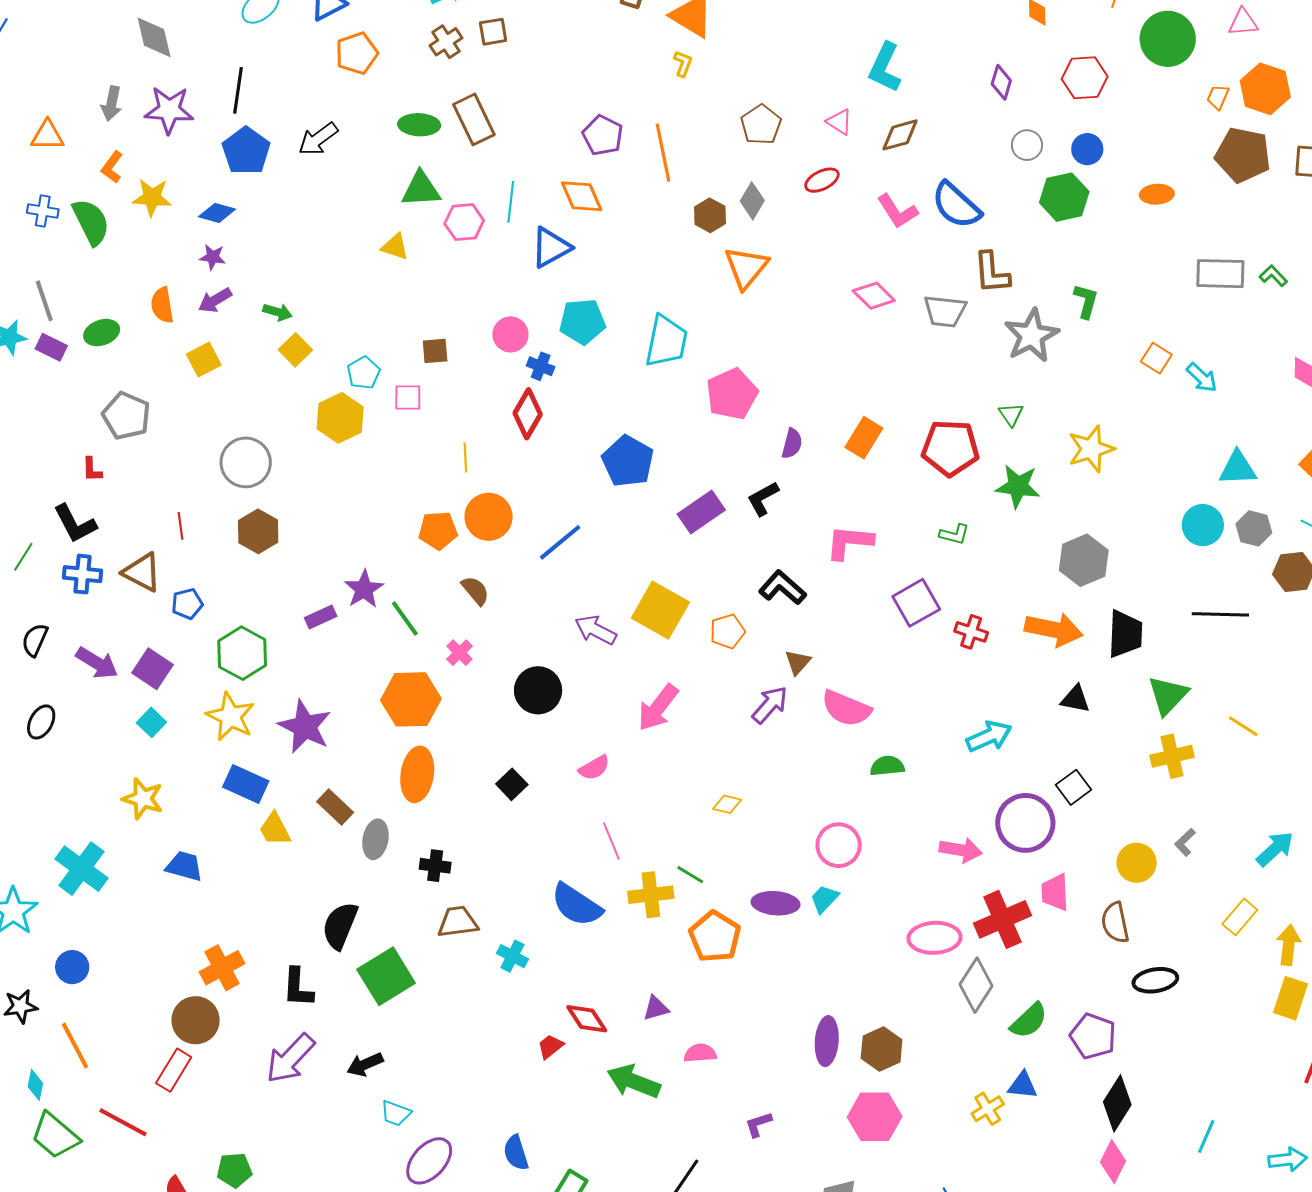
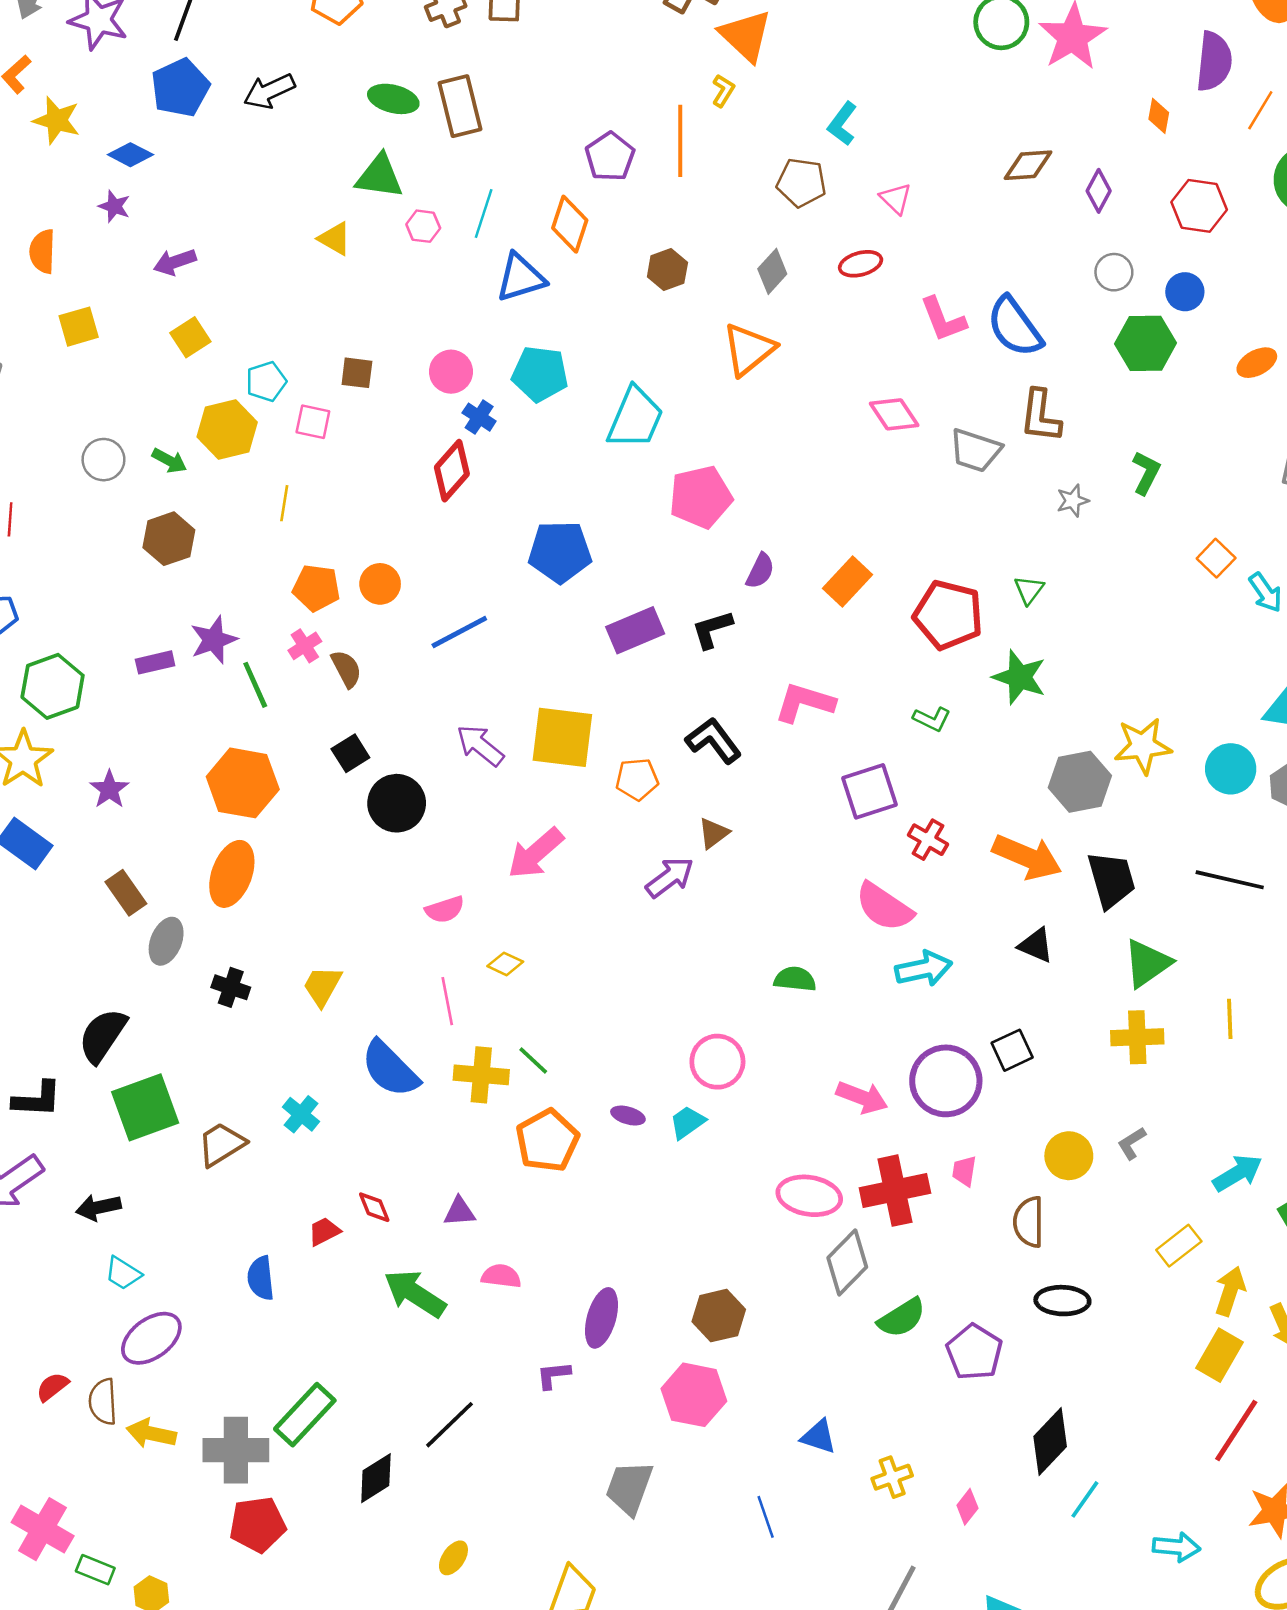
cyan L-shape: (885, 67) -> (842, 124), moved, size x0.7
brown pentagon: (761, 125) -> (801, 183), turned 30
brown diamond: (900, 135) -> (1028, 165), moved
orange line: (663, 153) -> (680, 141), moved
orange ellipse: (1157, 194) -> (1257, 363), turned -36
orange diamond: (582, 196) -> (570, 224), turned 30
brown hexagon: (710, 215) -> (667, 270), moved
pink hexagon: (464, 222) -> (423, 226), size x0.7
purple arrow: (215, 300) -> (175, 262), moved
green arrow: (278, 312) -> (169, 461), moved
gray star: (1032, 336) -> (1073, 501), size x0.5
yellow star: (1091, 449) -> (1143, 746), moved
yellow line: (465, 458) -> (284, 503), moved
blue pentagon: (628, 461) -> (560, 552), turned 30
gray circle: (246, 462) -> (103, 460), size x0.7
orange circle: (489, 517) -> (380, 584), size x0.7
brown hexagon: (258, 531) -> (169, 539), moved
yellow square: (660, 610) -> (562, 737), turned -34
black trapezoid: (1125, 634) -> (1111, 880), turned -30
pink cross: (460, 653) -> (305, 646), moved
pink semicircle: (846, 708) -> (884, 907), moved
yellow line: (1243, 726) -> (1230, 1019), turned 44
purple star: (305, 727) -> (109, 789), size x0.6
black square: (512, 784) -> (350, 753), moved
yellow diamond: (727, 804) -> (505, 964), moved
yellow trapezoid: (275, 829) -> (322, 986), moved, turned 45
pink trapezoid: (1055, 892) -> (964, 1171), size x0.7
purple ellipse: (776, 903) -> (628, 1116), size x0.6
brown trapezoid: (458, 922) -> (221, 1144), moved, turned -36
black L-shape: (298, 988) -> (37, 1099), turned -102
red diamond: (587, 1019) -> (374, 1207), size x0.7
purple ellipse: (827, 1041) -> (601, 1318), moved
blue triangle: (1023, 1085) -> (819, 1437), moved
black diamond: (1117, 1103) -> (1050, 1442), moved
yellow cross: (988, 1109) -> (892, 1477), moved
blue semicircle: (516, 1153) -> (261, 1278), moved
pink diamond: (1113, 1162) -> (967, 1507), size x0.7

